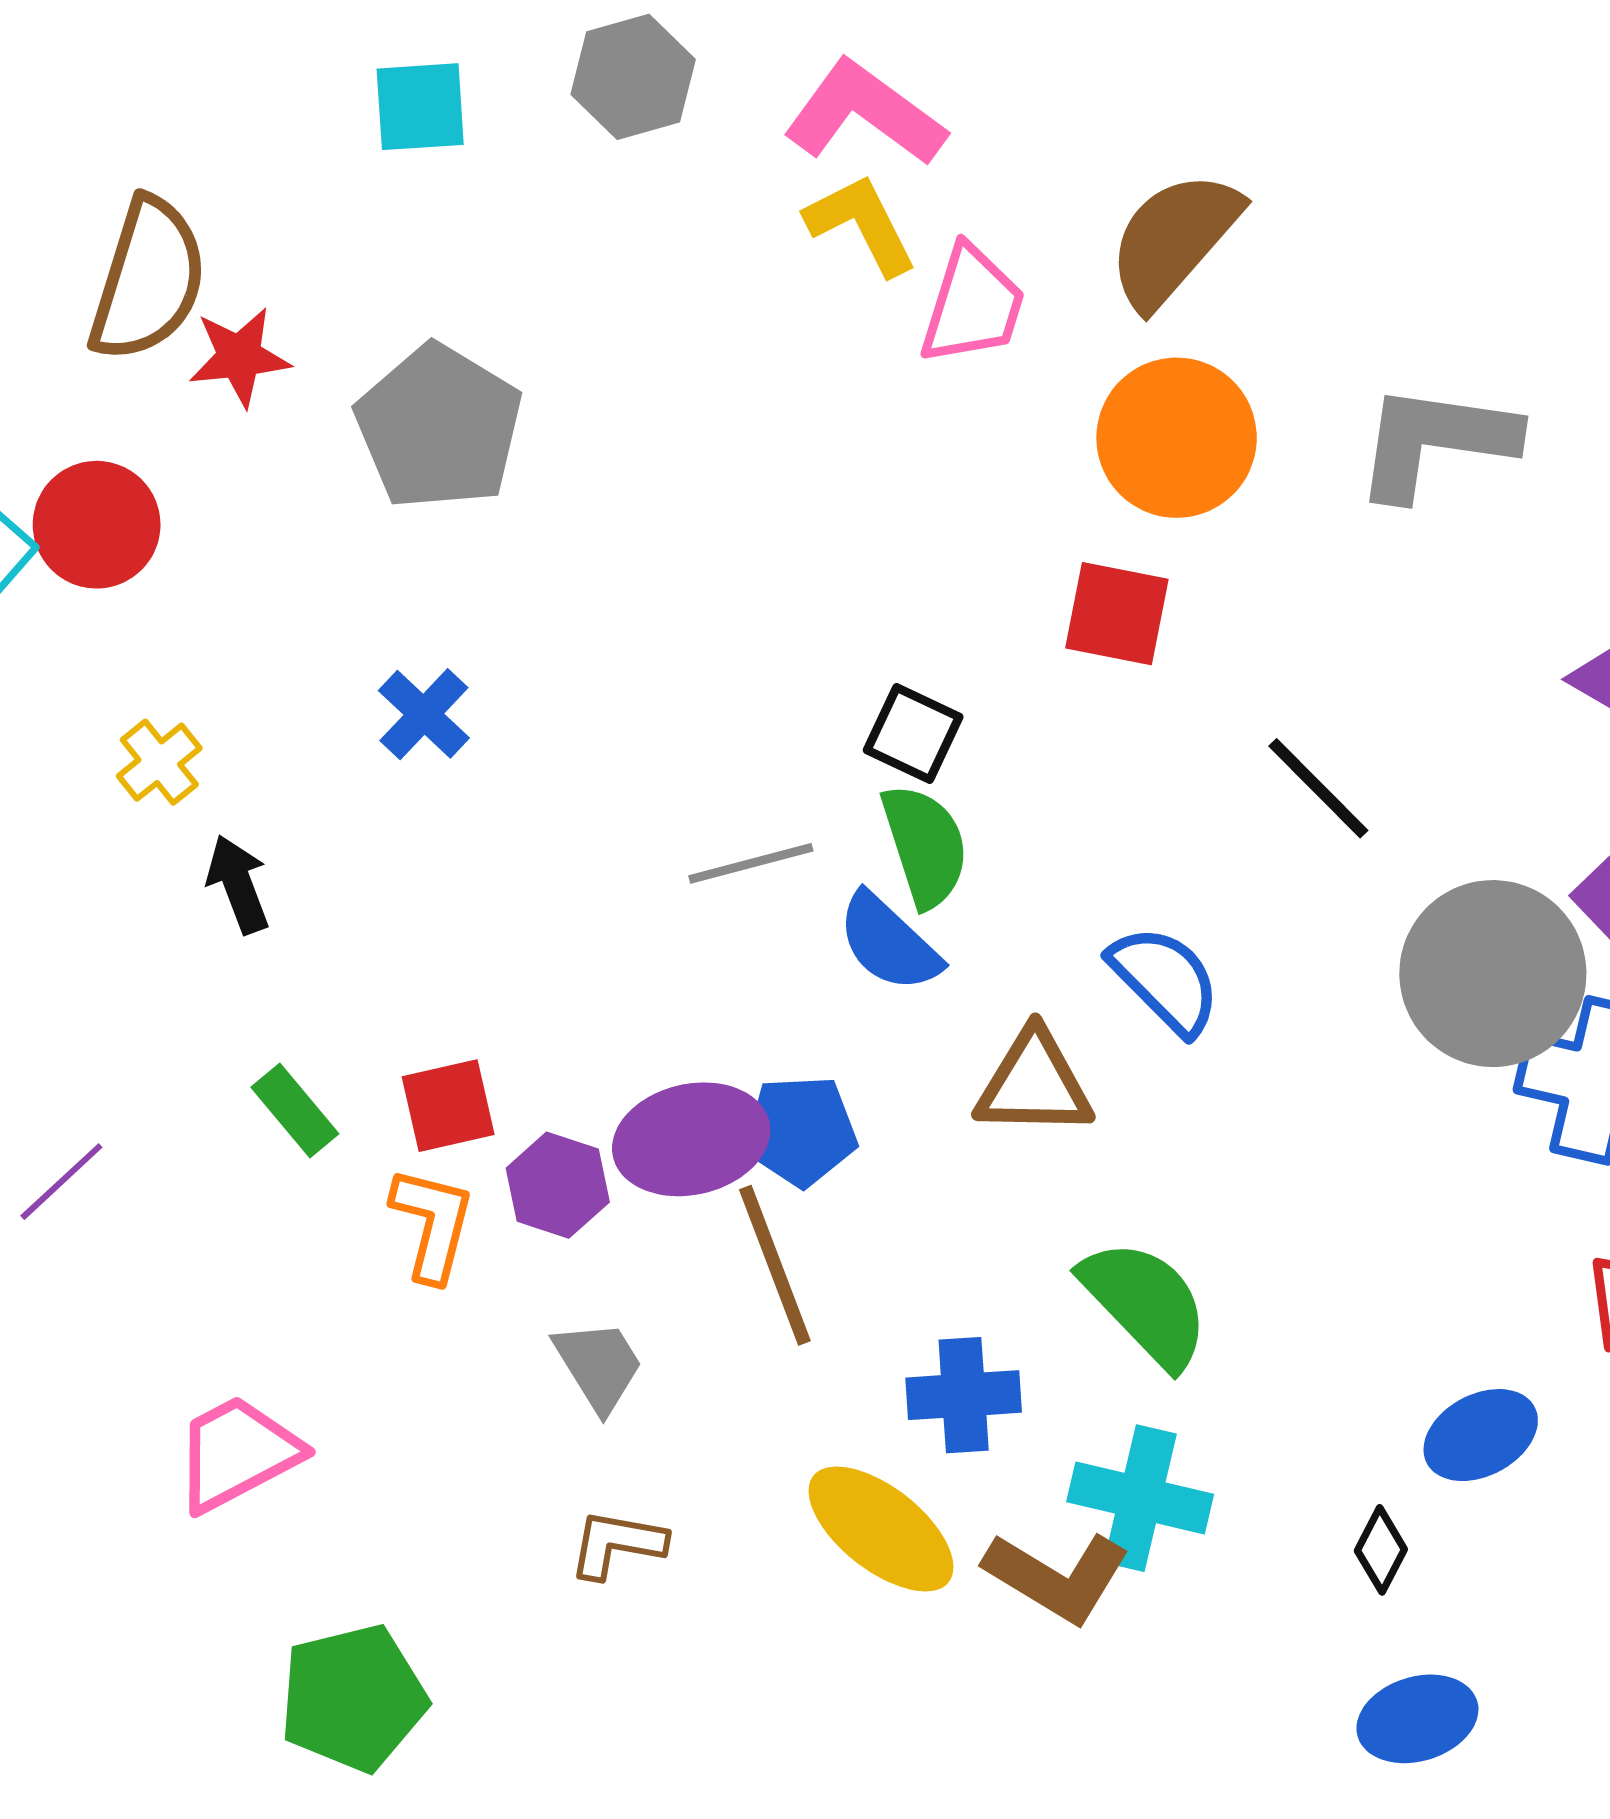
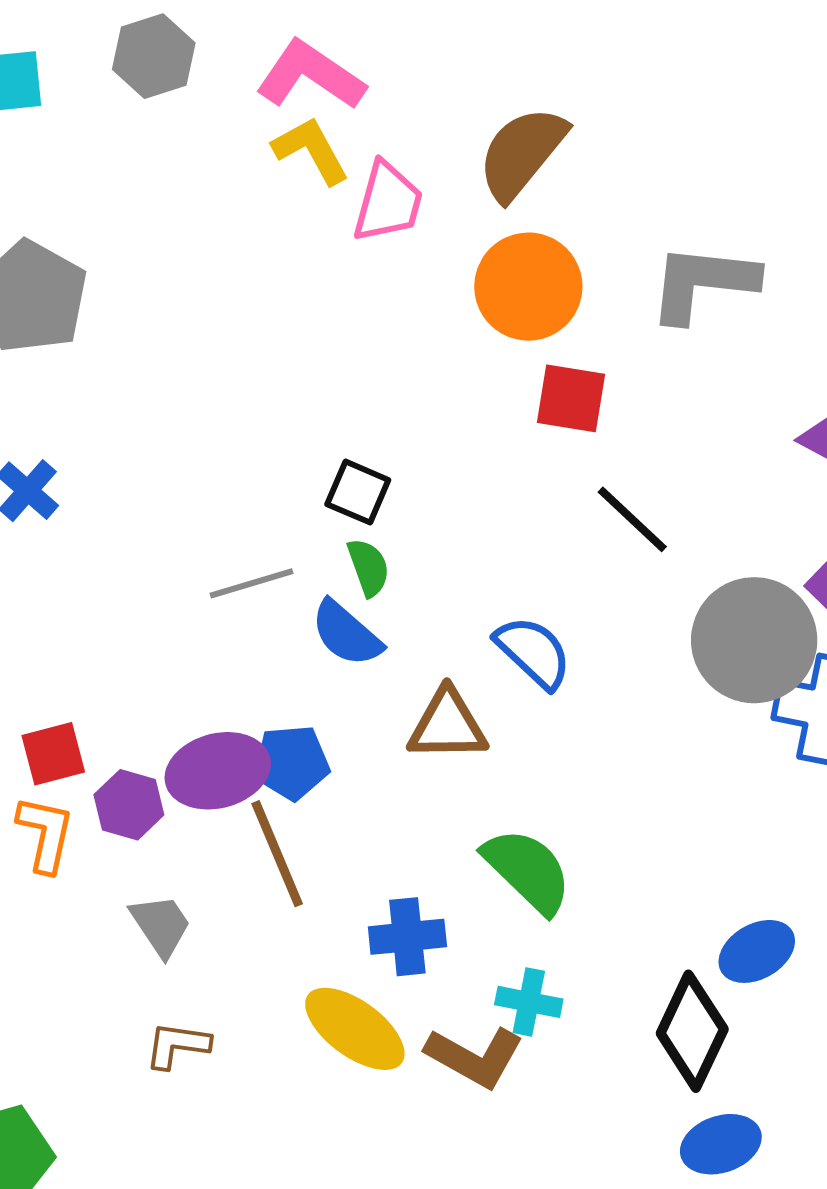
red square: (1117, 614) -> (571, 398), moved
green semicircle: (925, 846) -> (368, 567), size x0.7
cyan cross: (1140, 1498) -> (529, 1002), size x0.7
black diamond: (1381, 1550) -> (692, 1031), size x2.0

